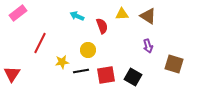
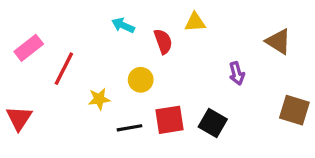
pink rectangle: (18, 13) -> (29, 48), moved
brown triangle: (148, 16) -> (278, 41), moved
brown square: (174, 64) -> (294, 110), moved
black line: (81, 71) -> (129, 128), moved

